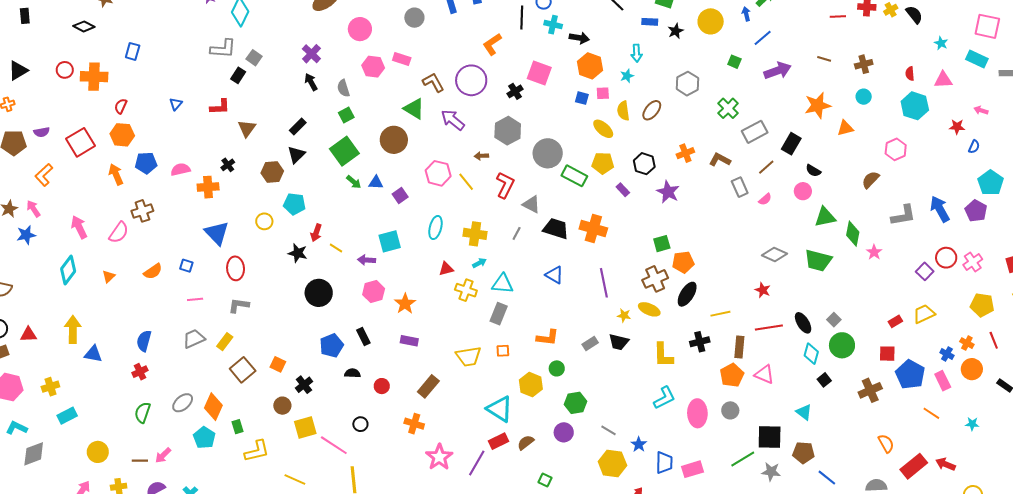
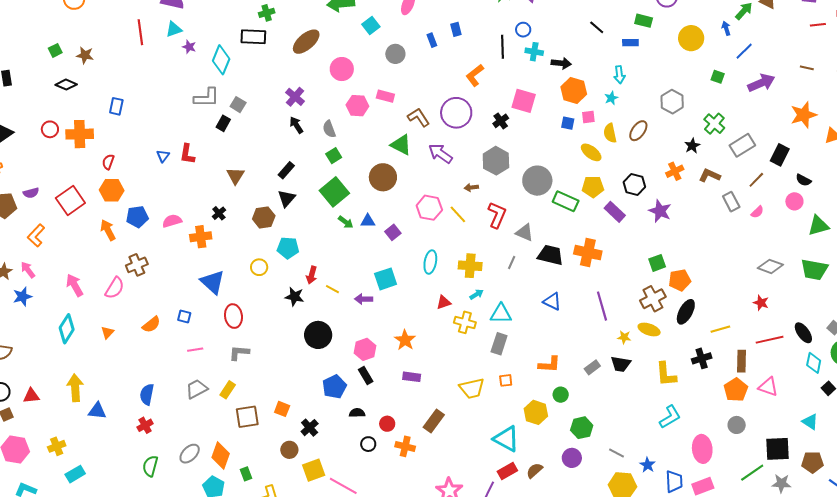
black star: (676, 31) -> (692, 146), moved
red L-shape: (220, 107) -> (187, 154), moved, turned 105
purple rectangle: (623, 190) -> (615, 212), size x1.5
pink hexagon: (374, 292) -> (365, 349), moved
brown square: (243, 370) -> (247, 417), turned 35
pink ellipse: (697, 413) -> (702, 449), moved
black circle: (360, 424) -> (368, 444), moved
orange cross: (414, 424) -> (405, 446), moved

